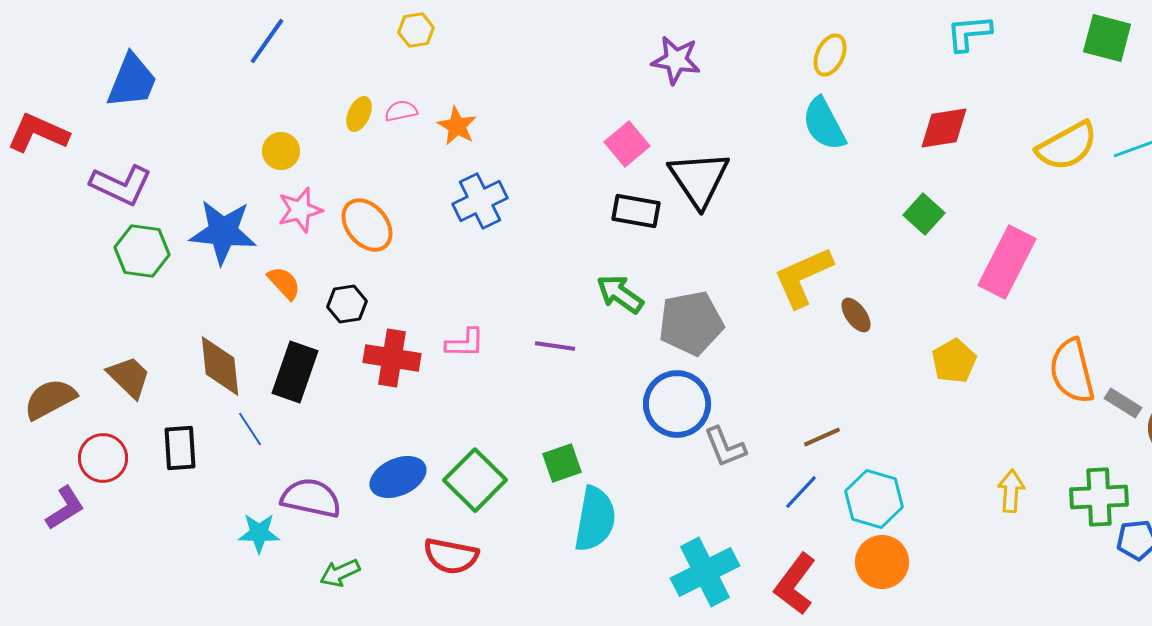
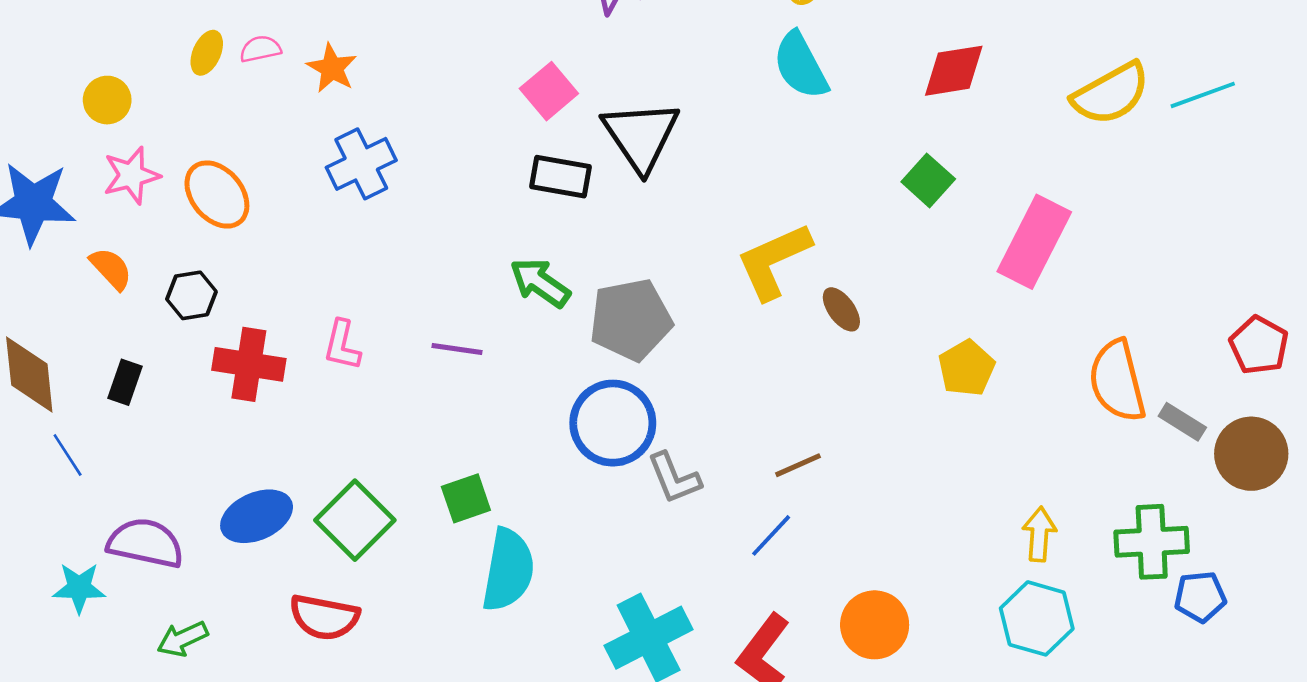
pink L-shape: (465, 343) -> (342, 345), turned 102
black rectangle: (295, 372) -> (125, 382), size x0.6
cyan hexagon: (874, 499) -> (1037, 618), moved

